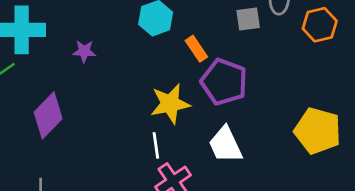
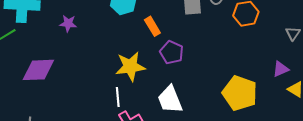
purple pentagon: (224, 82) -> (172, 52), size x0.7
purple diamond: (48, 115) -> (38, 70), turned 40

